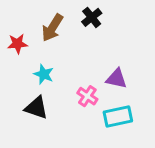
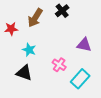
purple triangle: (116, 79) -> (84, 45), moved
cyan rectangle: (118, 116) -> (80, 79), turned -36

